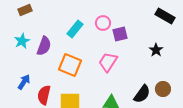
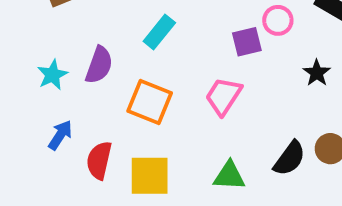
pink circle: (103, 23) -> (278, 20), moved
cyan star: (22, 41) -> (52, 75), moved

